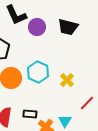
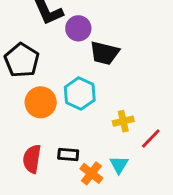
black trapezoid: (68, 27) -> (104, 53), moved
yellow cross: (67, 80) -> (123, 121), moved, turned 32

